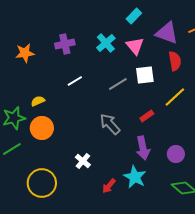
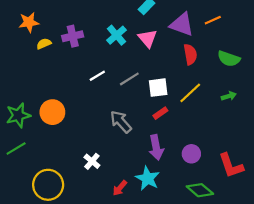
orange star: (25, 53) -> (29, 22), moved
white square: (145, 75) -> (158, 88), moved
white line: (75, 81) -> (97, 76), moved
yellow semicircle: (38, 101) -> (44, 44), moved
orange circle: (42, 128) -> (52, 112), moved

